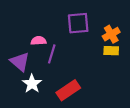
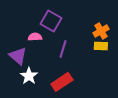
purple square: (78, 23) -> (51, 21), moved, turned 35
purple line: (52, 54) -> (63, 49), moved

